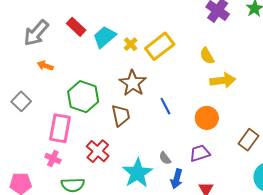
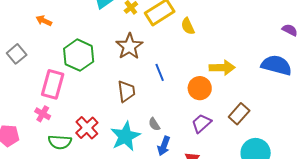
yellow semicircle: (207, 56) -> (188, 26), moved
yellow arrow: (223, 80) -> (222, 68), moved
brown trapezoid: (121, 115) -> (126, 91), moved
red cross: (98, 151) -> (87, 128), moved
purple trapezoid: (200, 153) -> (201, 123), moved, turned -30

